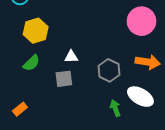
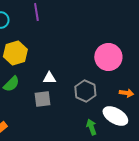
pink circle: (141, 21) -> (108, 57), moved
orange arrow: (148, 62) -> (126, 93), moved, size x0.6

